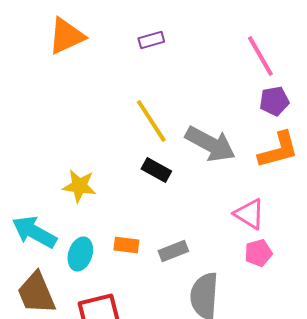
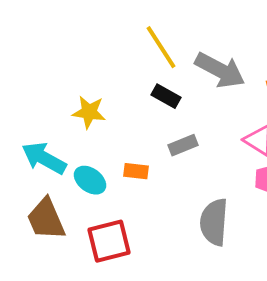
gray rectangle: (173, 251) -> (183, 145), moved
cyan ellipse: (80, 254) -> (90, 180), turned -72

